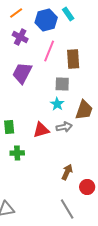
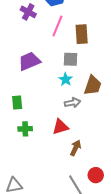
purple trapezoid: (22, 73) -> (29, 61), moved, turned 40
red triangle: (41, 130) -> (60, 127), moved
red circle: (87, 187) -> (96, 175), moved

